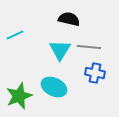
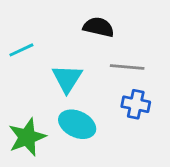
cyan triangle: (60, 50) -> (67, 78), moved

